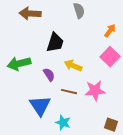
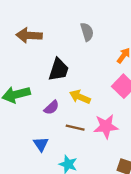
purple semicircle: (49, 75) -> (52, 107), turned 80
blue triangle: (40, 106) -> (41, 144), size x0.6

